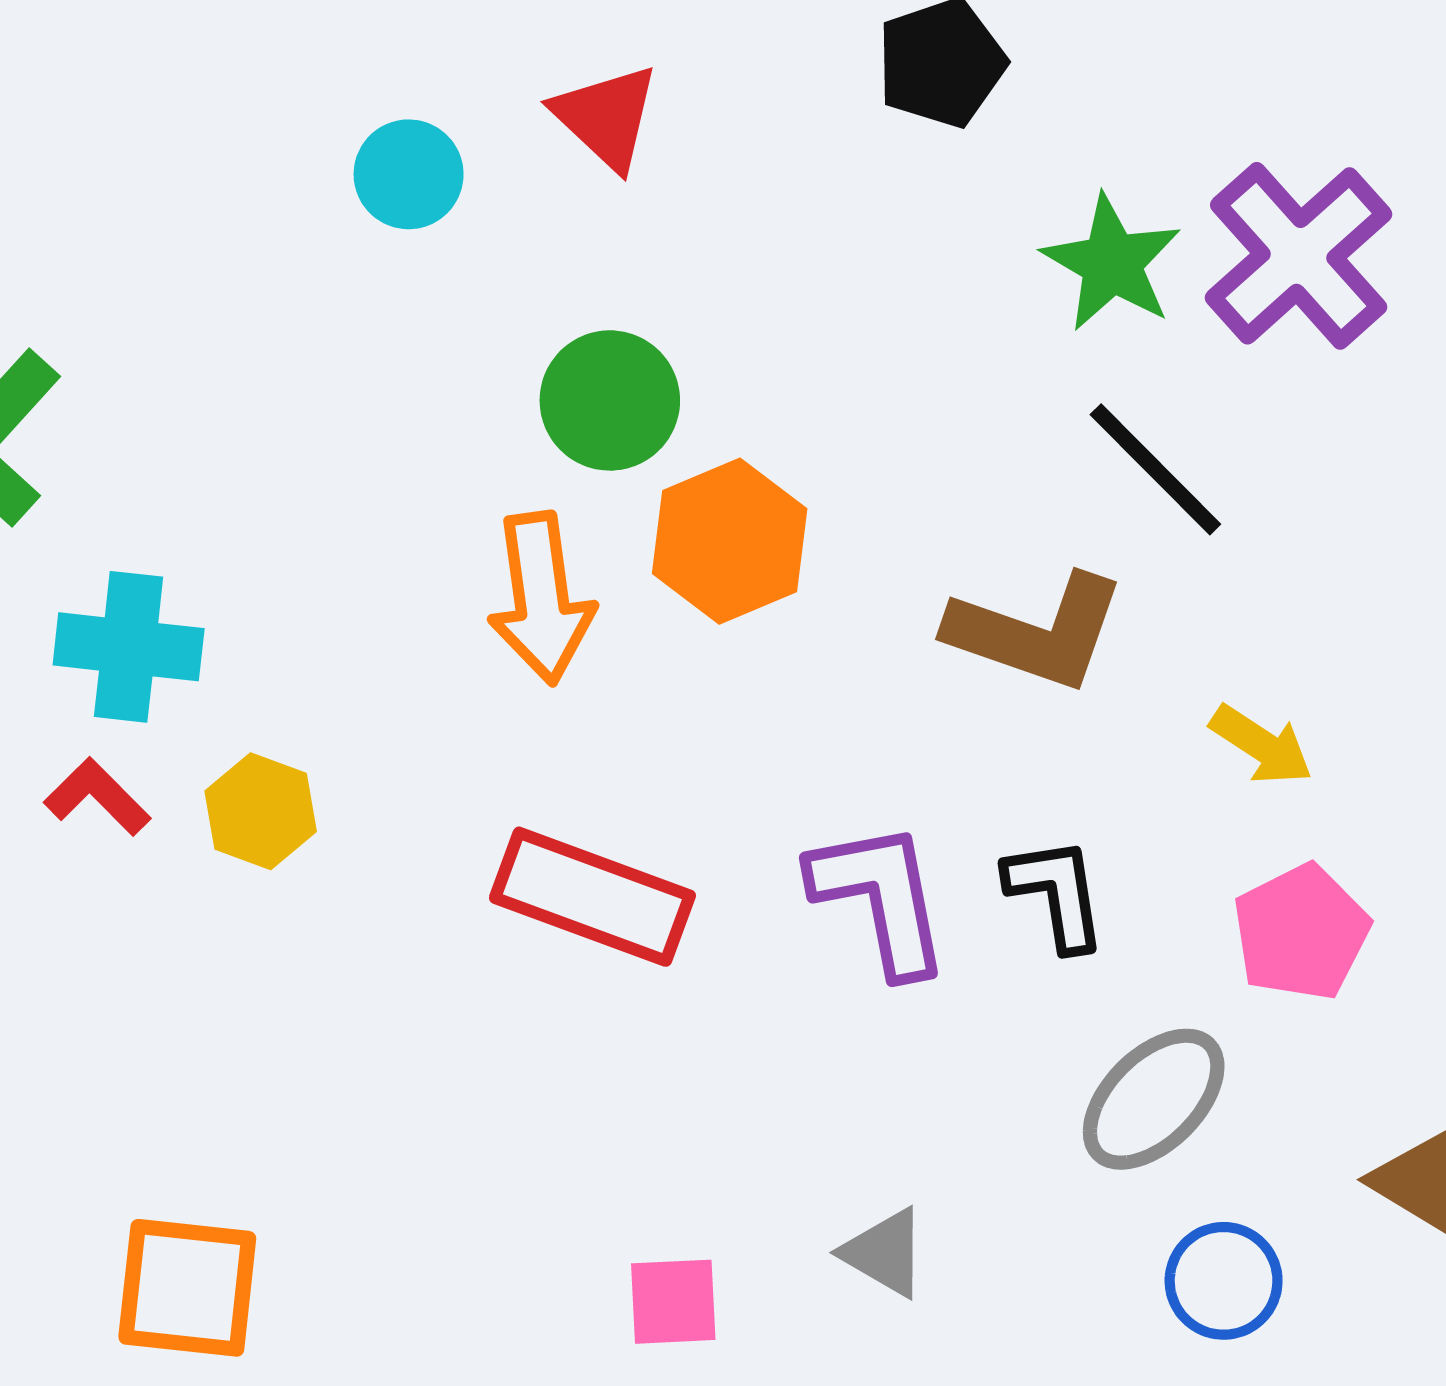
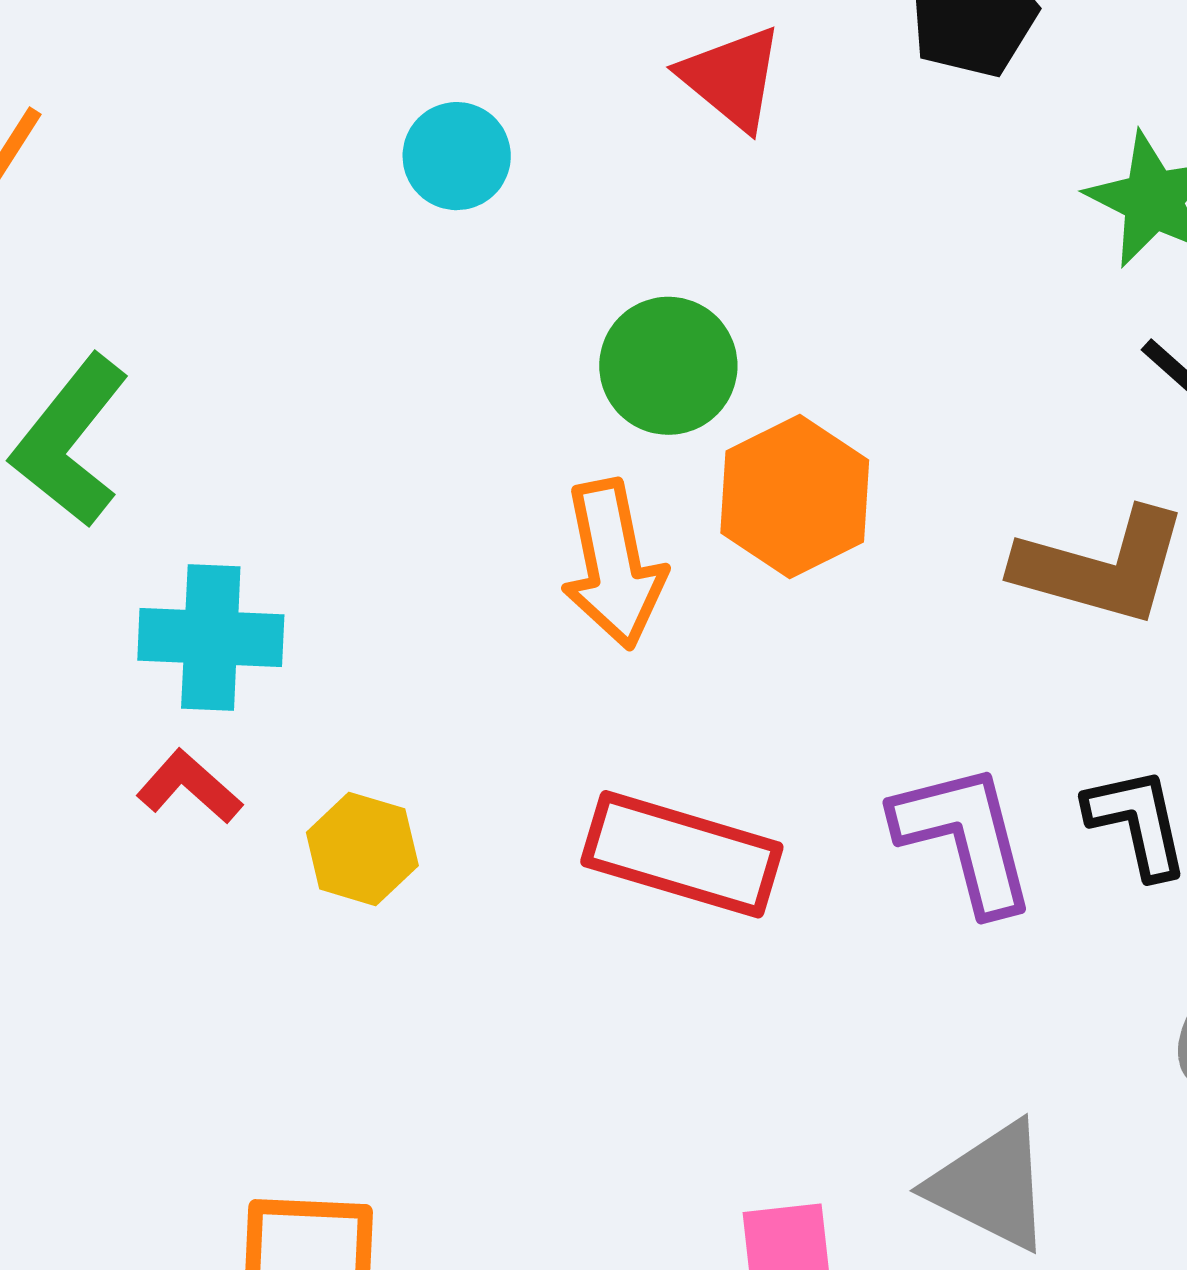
red triangle: (606, 117) -> (732, 78), moved
yellow hexagon: (261, 811) -> (362, 849), moved
gray triangle: (884, 1253) -> (991, 1186), size x1.5

